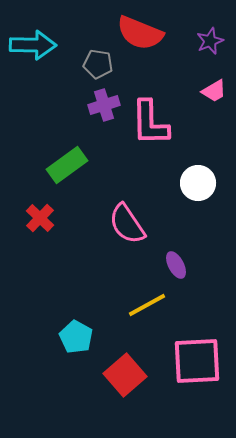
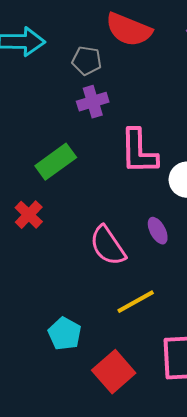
pink L-shape: (150, 123) -> (139, 152), moved
pink semicircle: (127, 224) -> (108, 246), moved
purple ellipse: (176, 265) -> (158, 231), moved

